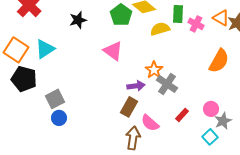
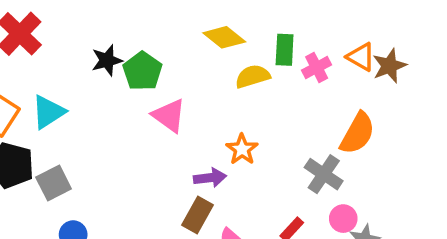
green pentagon: (121, 15) -> (142, 71), moved
pink cross: (196, 24) -> (317, 68), turned 35
gray cross: (167, 84) -> (324, 174), moved
gray square: (55, 99) -> (54, 183), moved

